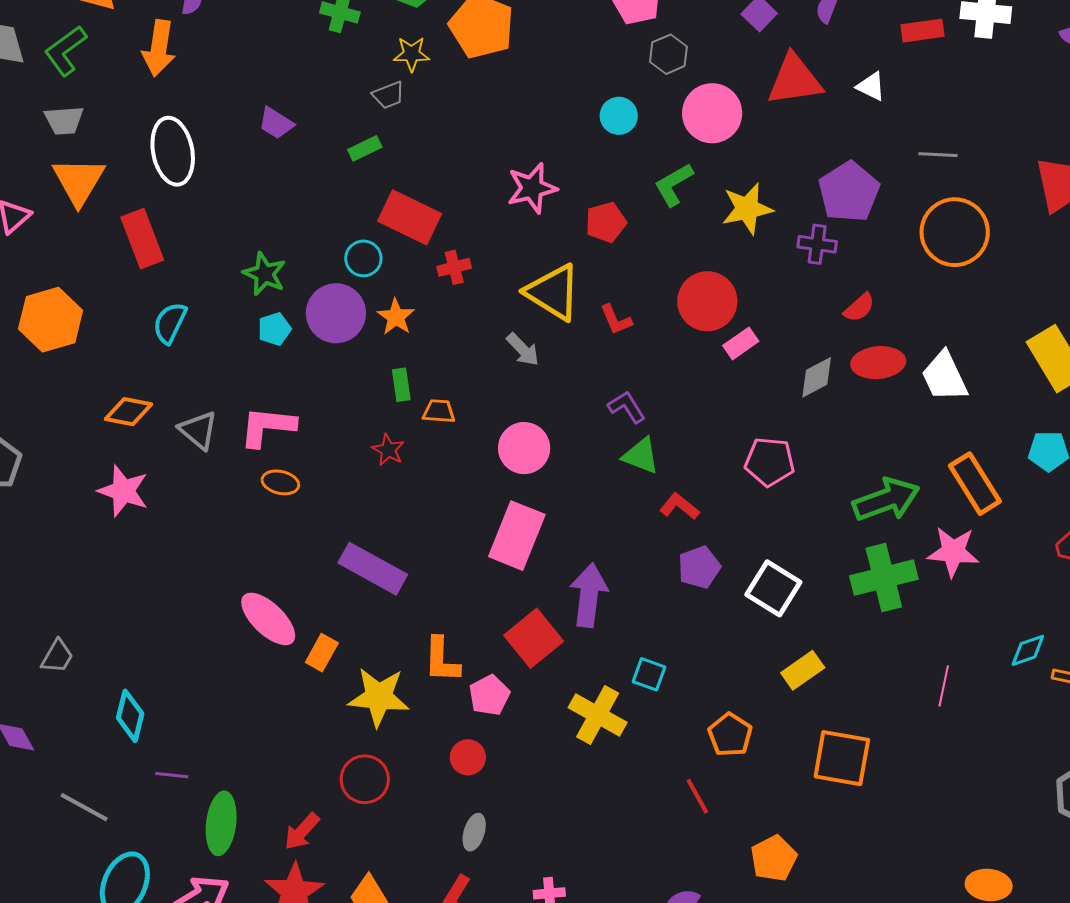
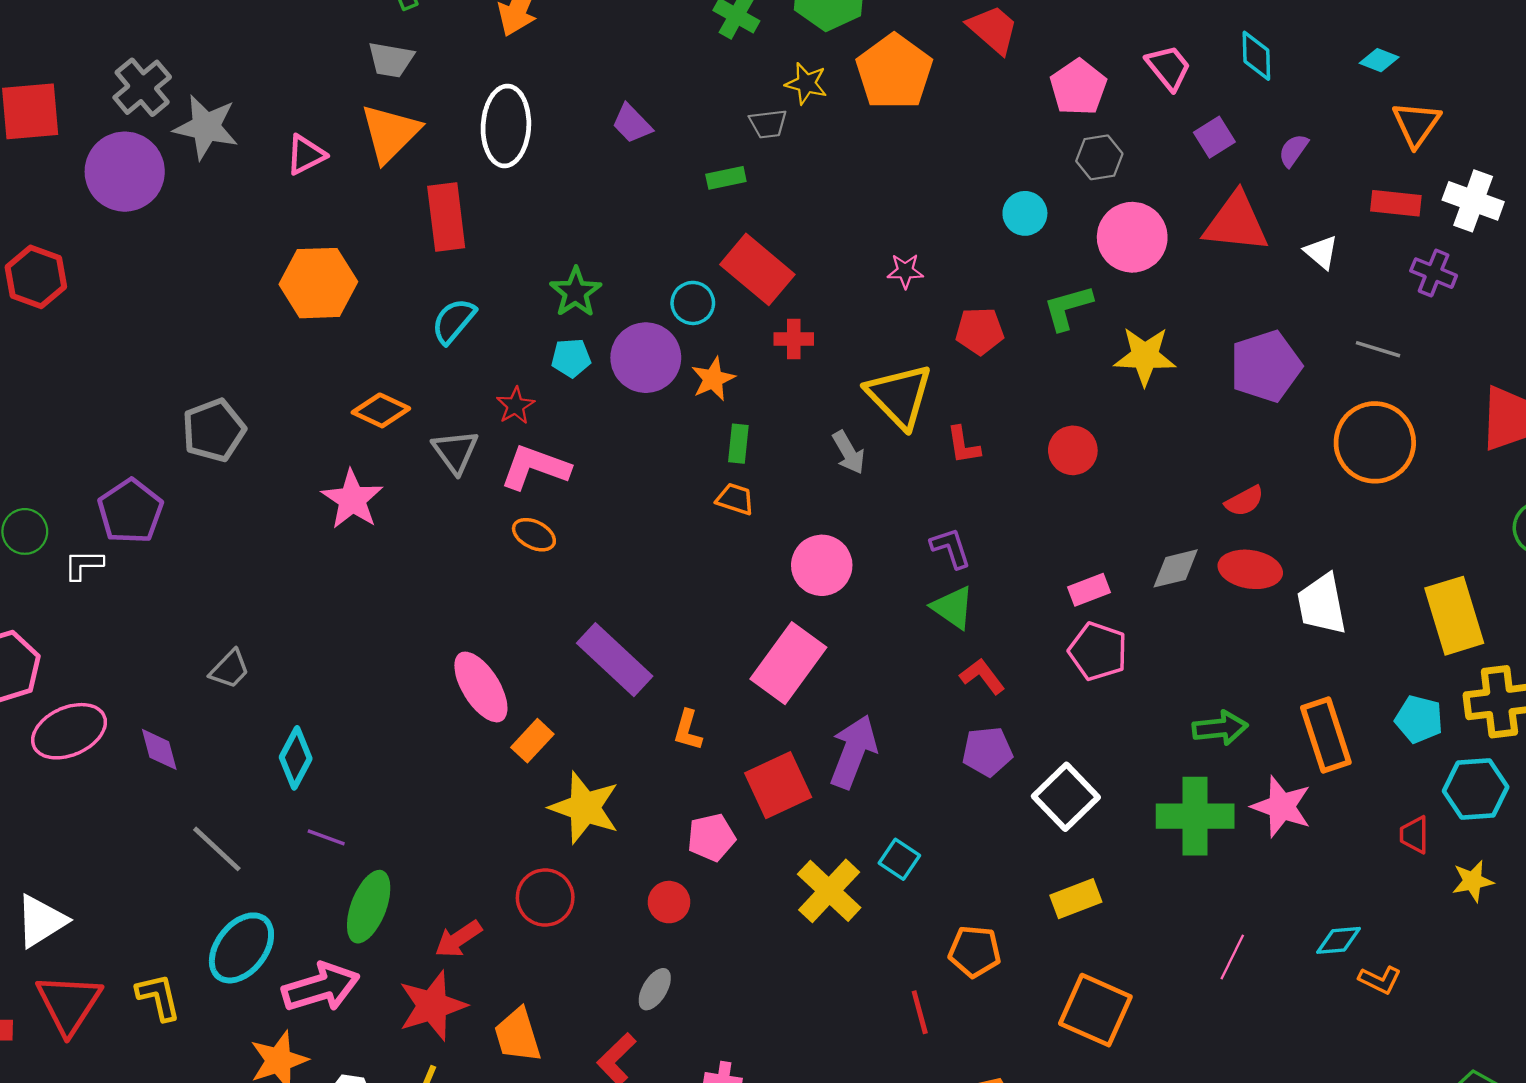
pink star: (532, 188) -> (905, 271), size x0.6
purple cross: (817, 244) -> (1434, 273), moved
red circle: (707, 301) -> (1073, 450), size x0.7
pink rectangle: (741, 343) -> (1089, 590), moved
green rectangle: (401, 385) -> (738, 444), moved
red star: (388, 450) -> (515, 406), moved
green arrow: (886, 500) -> (1220, 728), size x0.7
orange L-shape: (442, 660) -> (688, 730), moved, size x0.7
orange pentagon: (730, 735) -> (975, 951), turned 30

